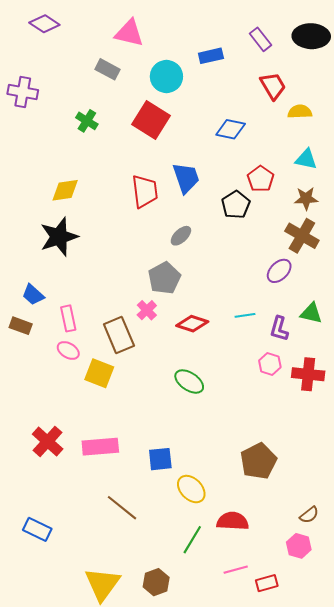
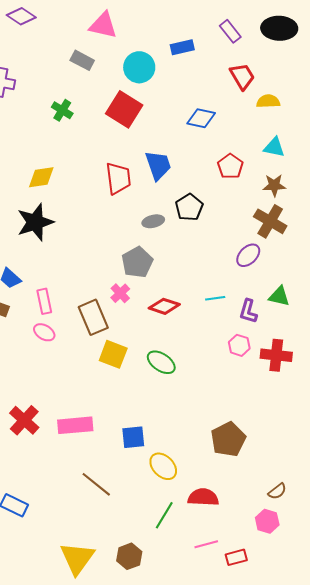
black pentagon: (236, 205) -> (189, 207), moved
gray ellipse: (181, 236) -> (153, 221), turned 30
yellow square: (99, 373) -> (113, 354), moved

